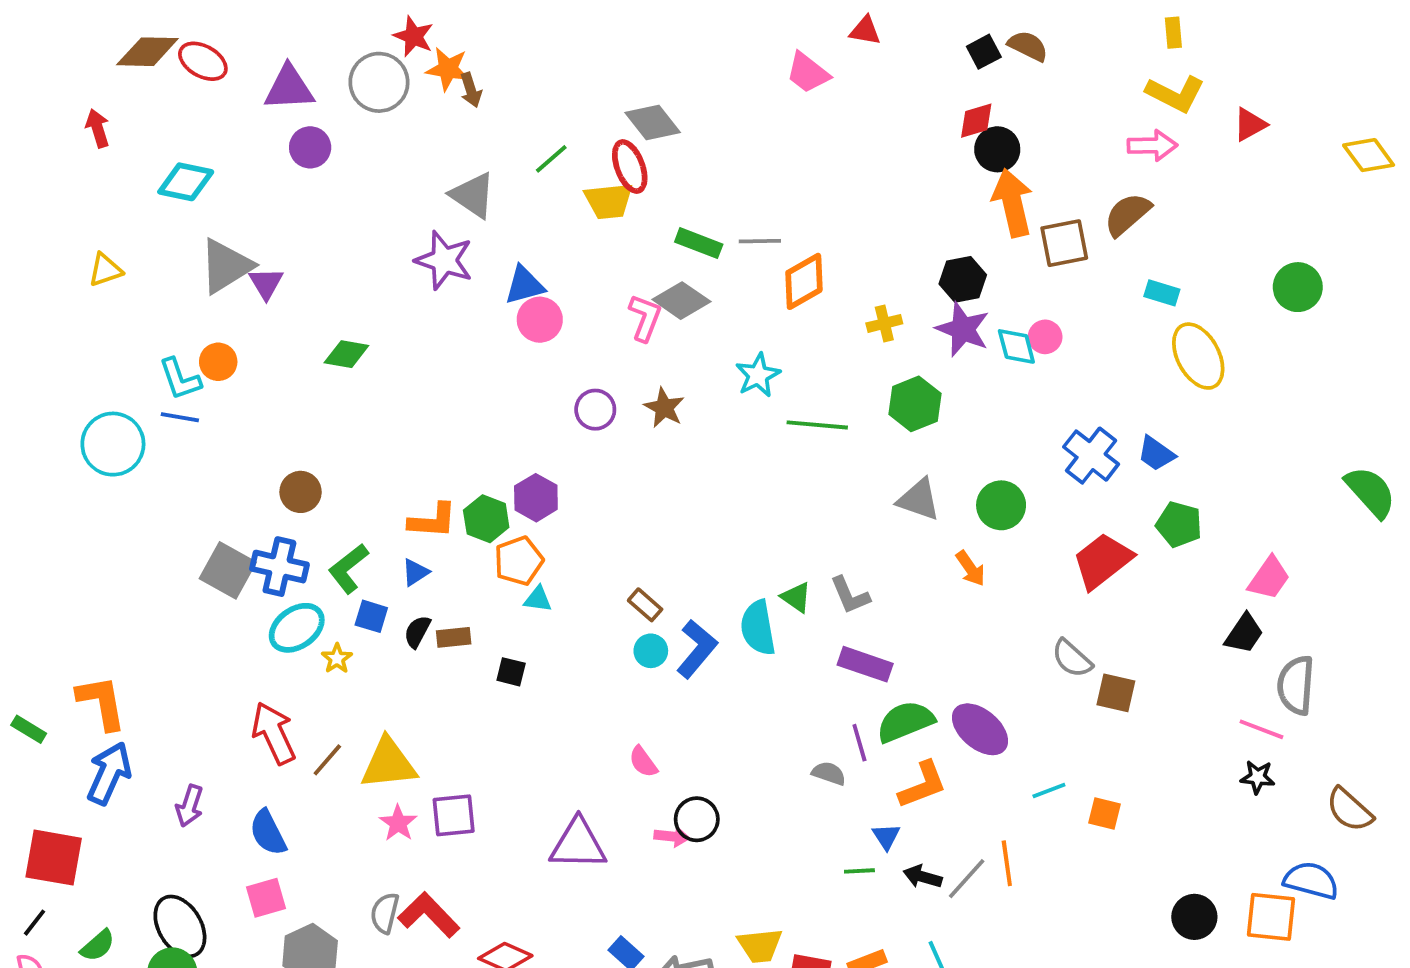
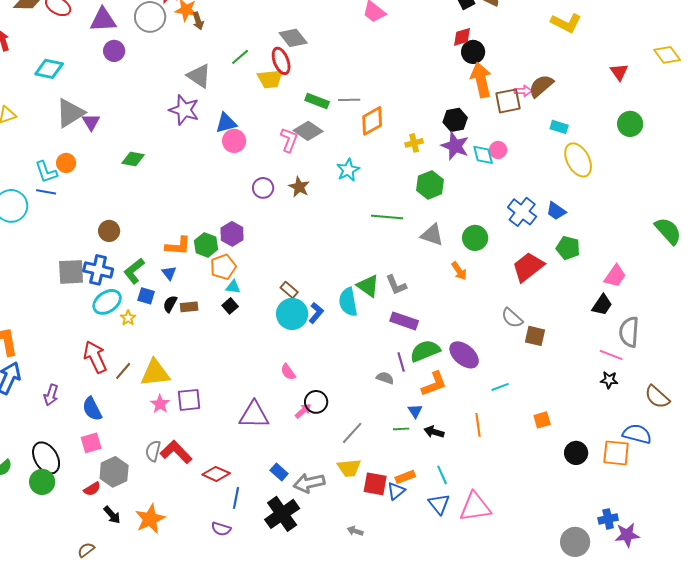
red triangle: (1250, 124) -> (619, 72), moved, turned -36
pink arrow: (1152, 145) -> (523, 91), moved, size x0.7
green line: (817, 425) -> (387, 217), moved
gray square: (228, 570) -> (71, 272), turned -32
blue triangle: (415, 572) -> (169, 273), turned -35
green triangle: (796, 597) -> (368, 286), size x1.4
blue L-shape: (697, 649) -> (316, 313), size x0.7
cyan circle: (651, 651) -> (292, 314), size x1.8
black square: (511, 672) -> (230, 306), moved, turned 35
orange square: (1104, 813) -> (542, 420), moved, turned -30
pink arrow: (672, 836) -> (303, 411), turned -48
gray line: (967, 879) -> (352, 433), moved

